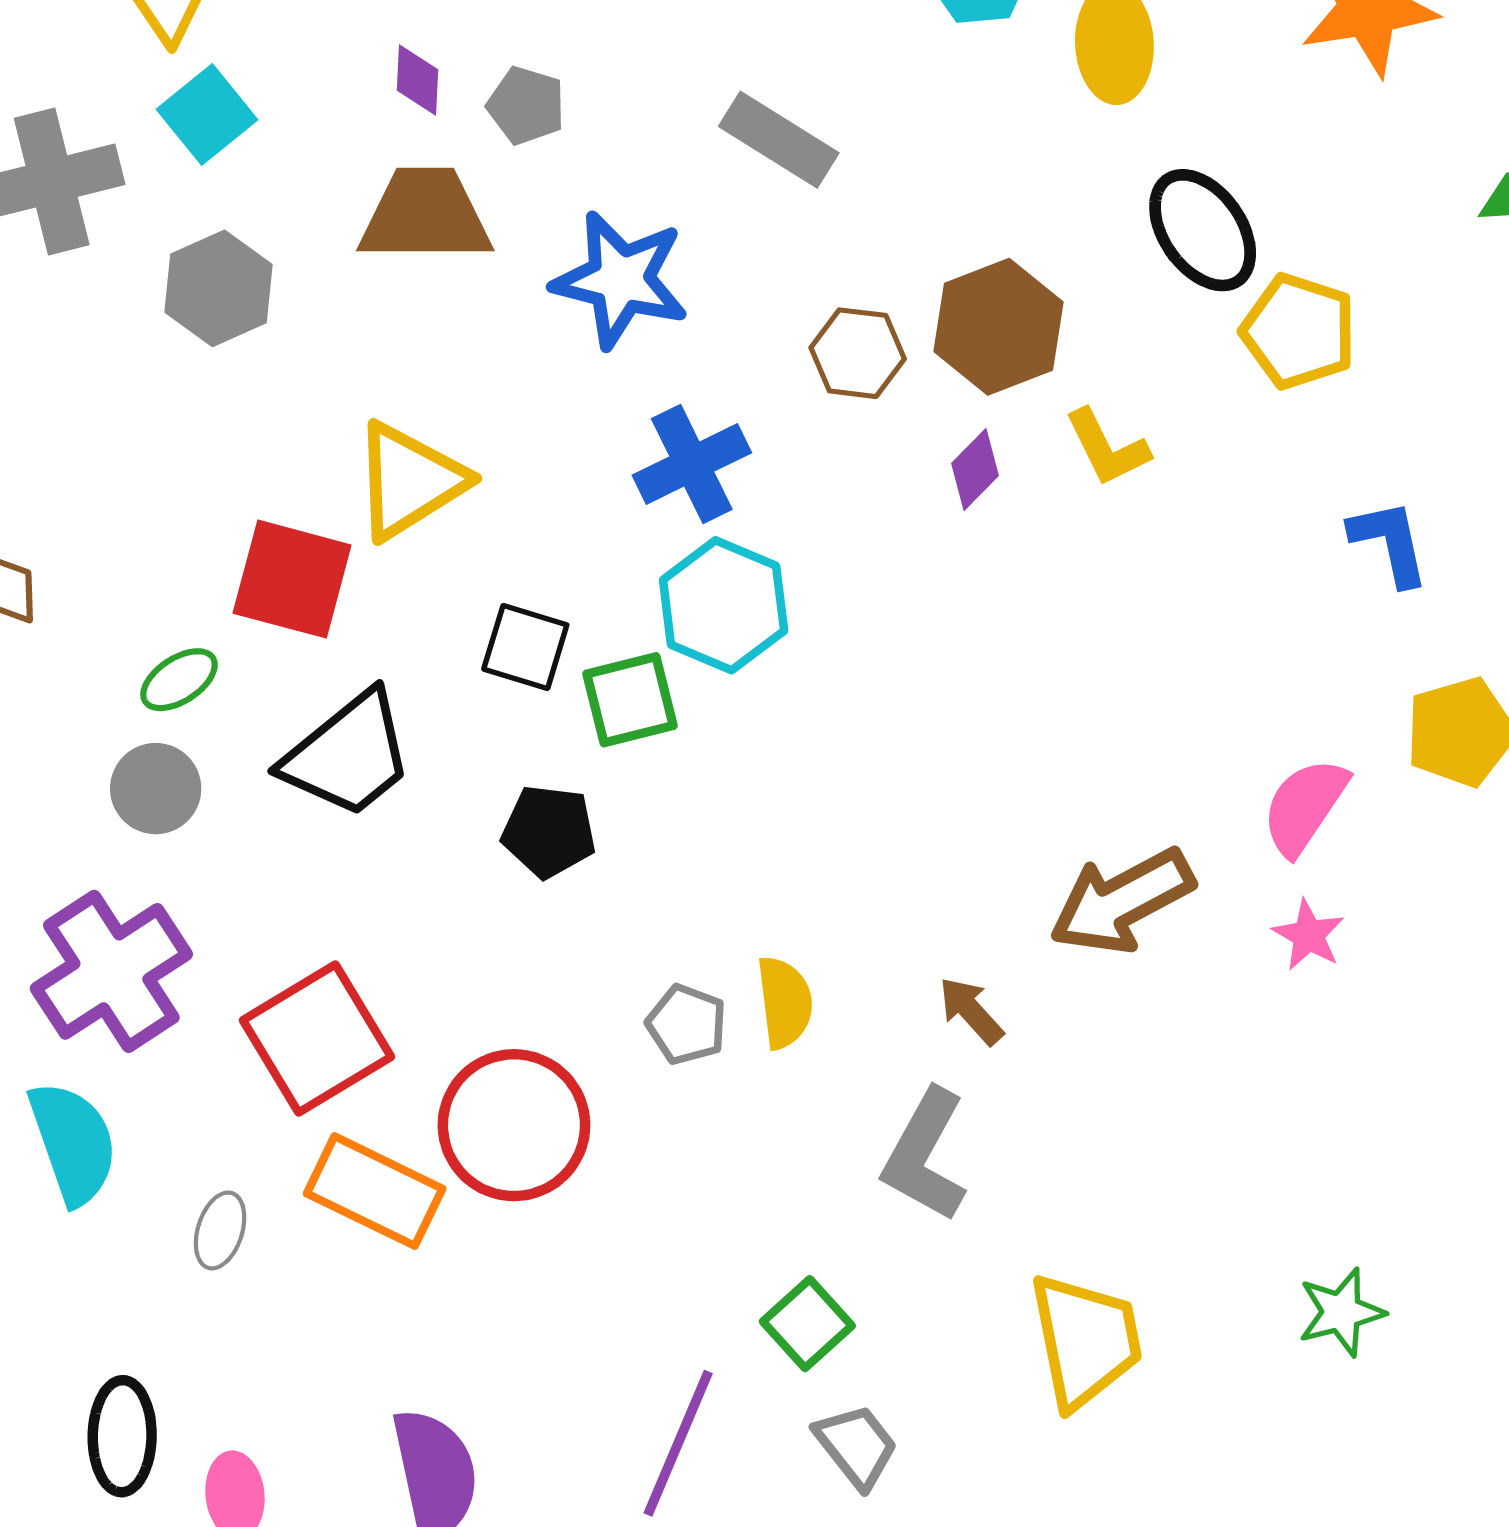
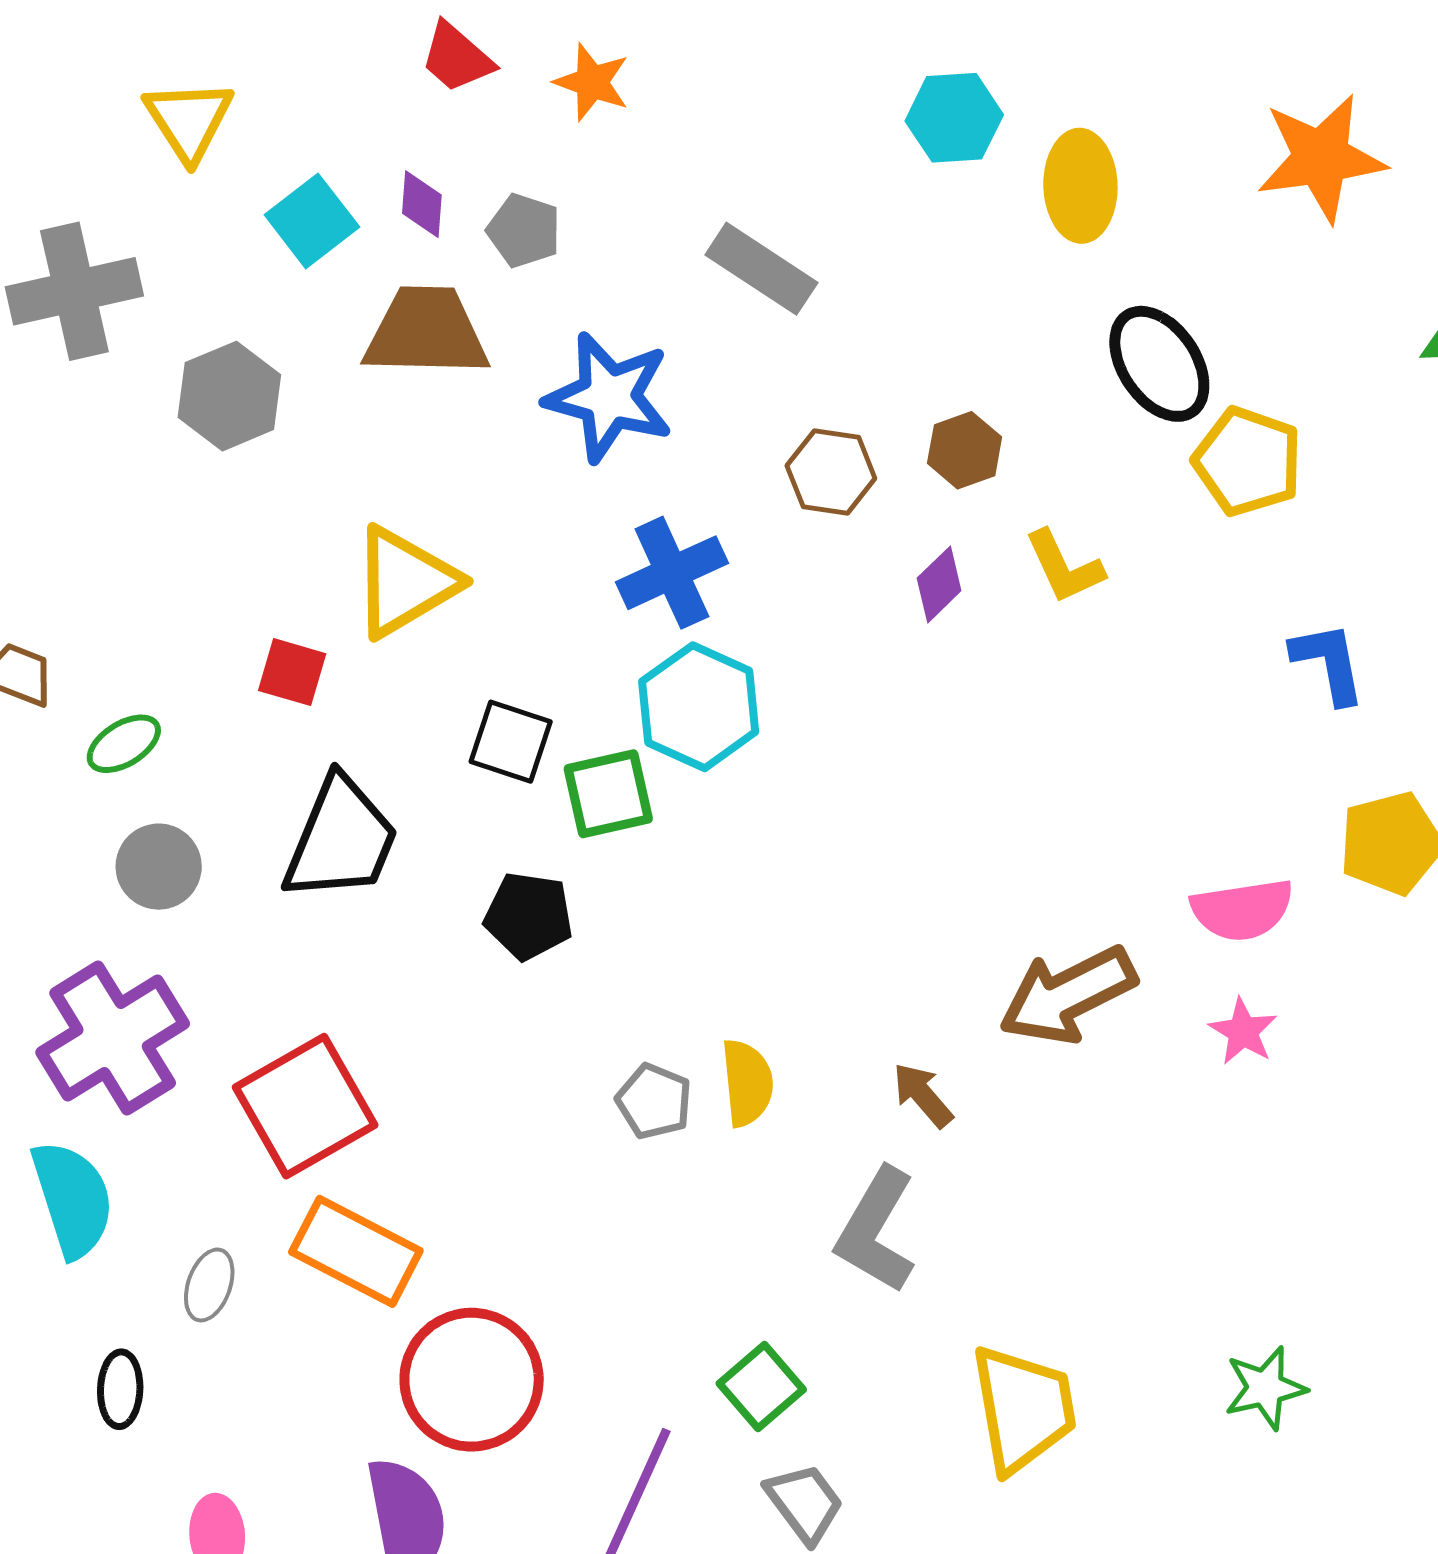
cyan square: (207, 114) -> (312, 221), moved
brown hexagon: (998, 327) -> (965, 450), size x0.6
red square: (292, 579) -> (292, 672), size x0.6
green ellipse: (179, 680) -> (124, 744), moved
black trapezoid: (348, 755) -> (341, 839), turned -30
pink semicircle: (1305, 806) -> (1242, 910), turned -134
red circle: (514, 1125) -> (472, 1380), moved
black ellipse: (122, 1436) -> (120, 1389), moved, size x0.7

